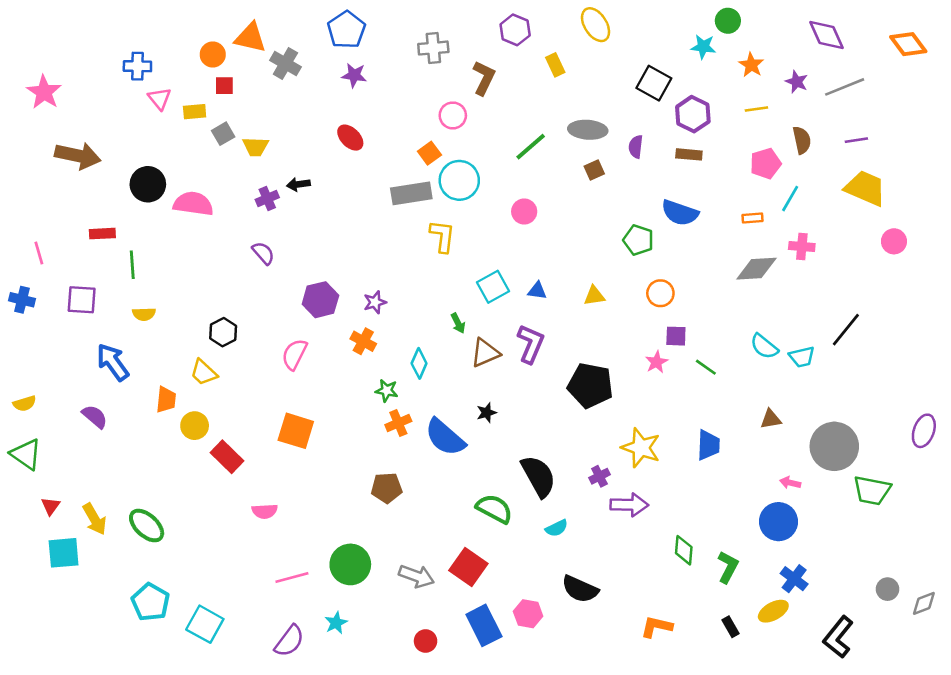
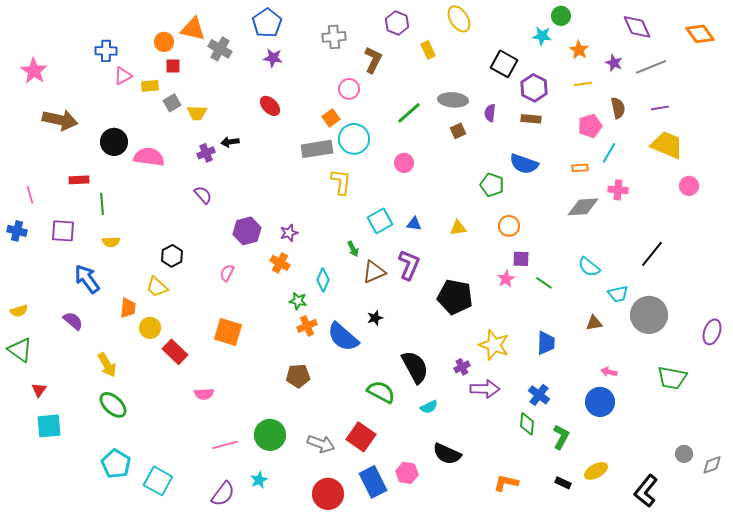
pink triangle: (160, 99) -> (123, 76), turned 42
pink semicircle: (294, 354) -> (227, 273), size x0.7
cyan trapezoid: (802, 357) -> (618, 294), moved
gray circle: (834, 446) -> (649, 315), moved
yellow arrow: (95, 519) -> (107, 365), moved
blue cross: (794, 579) -> (539, 395), moved
black rectangle: (730, 627) -> (563, 483), turned -35
red circle: (426, 641) -> (328, 494), size x1.8

